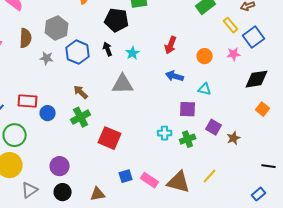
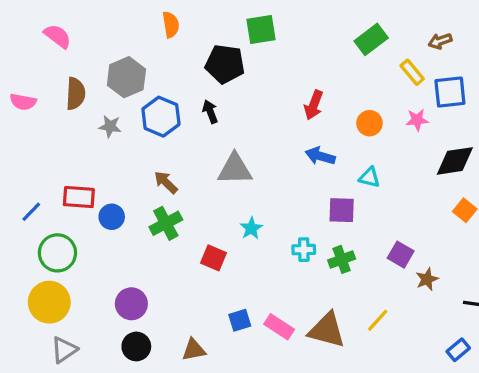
blue square: (254, 37) -> (450, 92), turned 30
cyan star: (133, 53) -> (251, 228), moved
purple square: (214, 127) -> (401, 255), moved
red square: (110, 138) -> (213, 258), size x0.7
brown star: (234, 138) -> (427, 279), moved
gray triangle: (30, 190) -> (64, 350), moved

